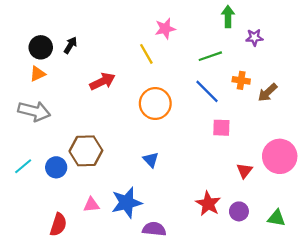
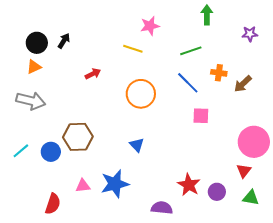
purple star: (254, 37) -> (250, 34), moved
yellow line: (146, 54) -> (133, 49), turned -42
red arrow: (102, 81) -> (93, 74), size x0.7
red triangle: (244, 171) -> (244, 171), moved
purple semicircle: (154, 229) -> (162, 208), moved

